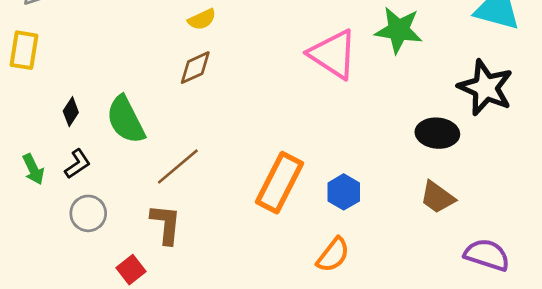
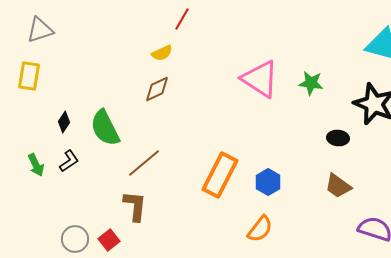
green star: (399, 30) -> (311, 83), moved, size x0.7
black ellipse: (437, 133) -> (338, 138), size x0.7
gray circle: (88, 213) -> (75, 239), moved

